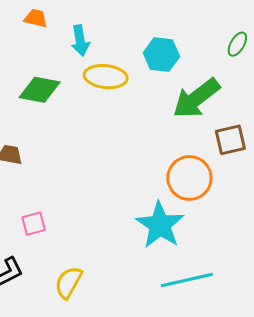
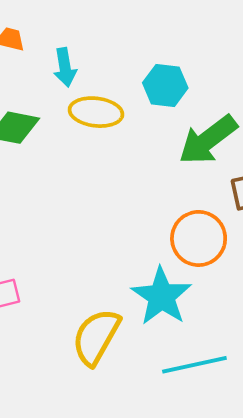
yellow semicircle: (68, 282) -> (96, 337), moved, size x1.4

